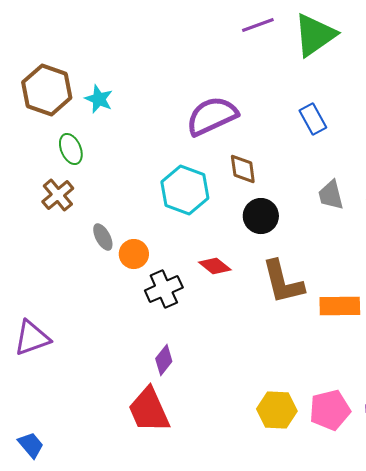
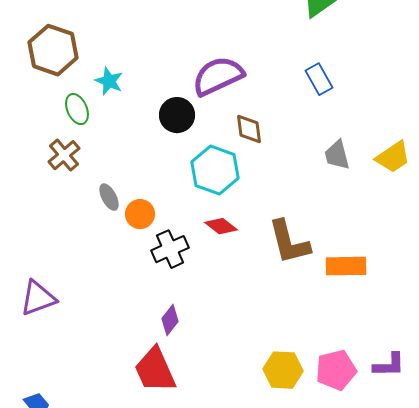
cyan star: (99, 99) -> (109, 81), moved
cyan hexagon: (185, 190) -> (215, 170), moved
black circle: (261, 216) -> (177, 115), moved

